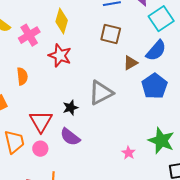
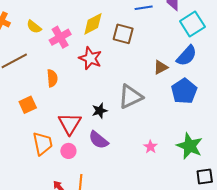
yellow diamond: (62, 21) -> (93, 24), turned 45
brown square: (111, 34) -> (123, 34), moved
pink star: (128, 153) -> (150, 147), moved

